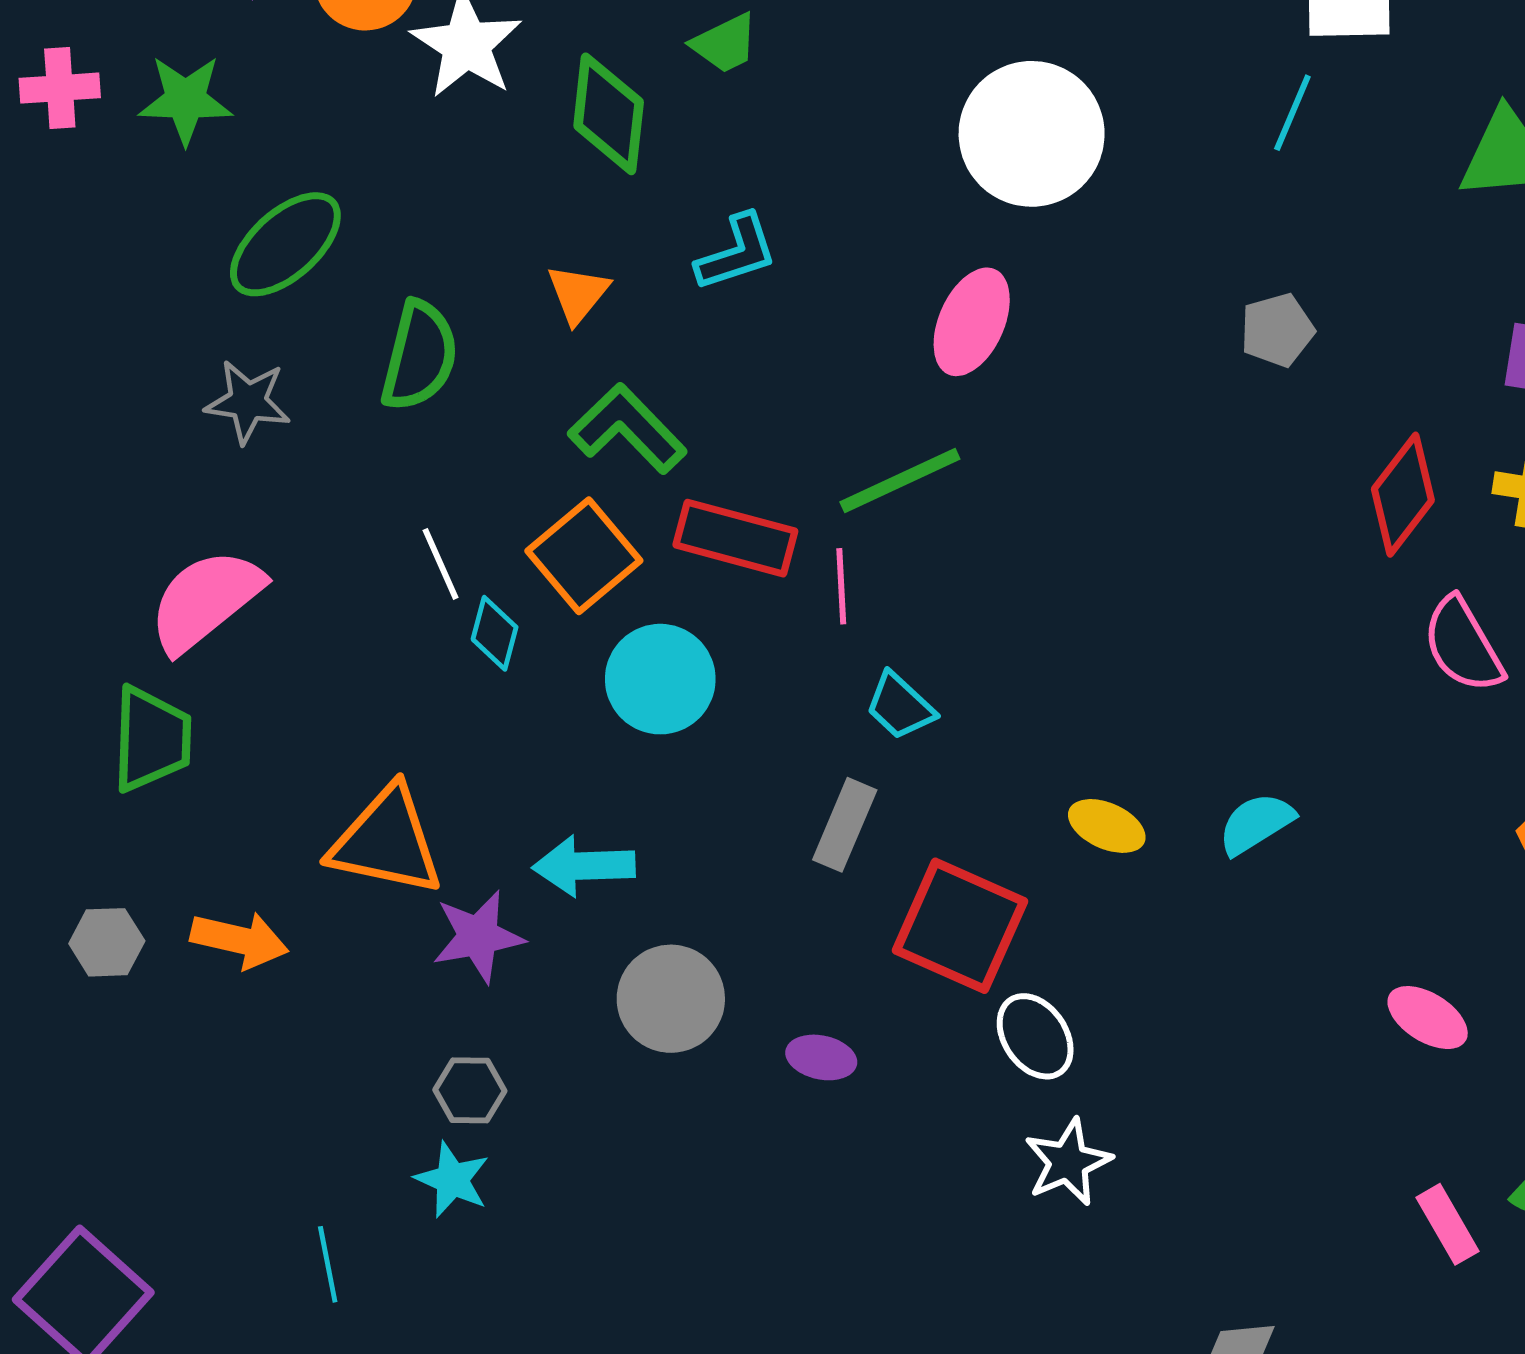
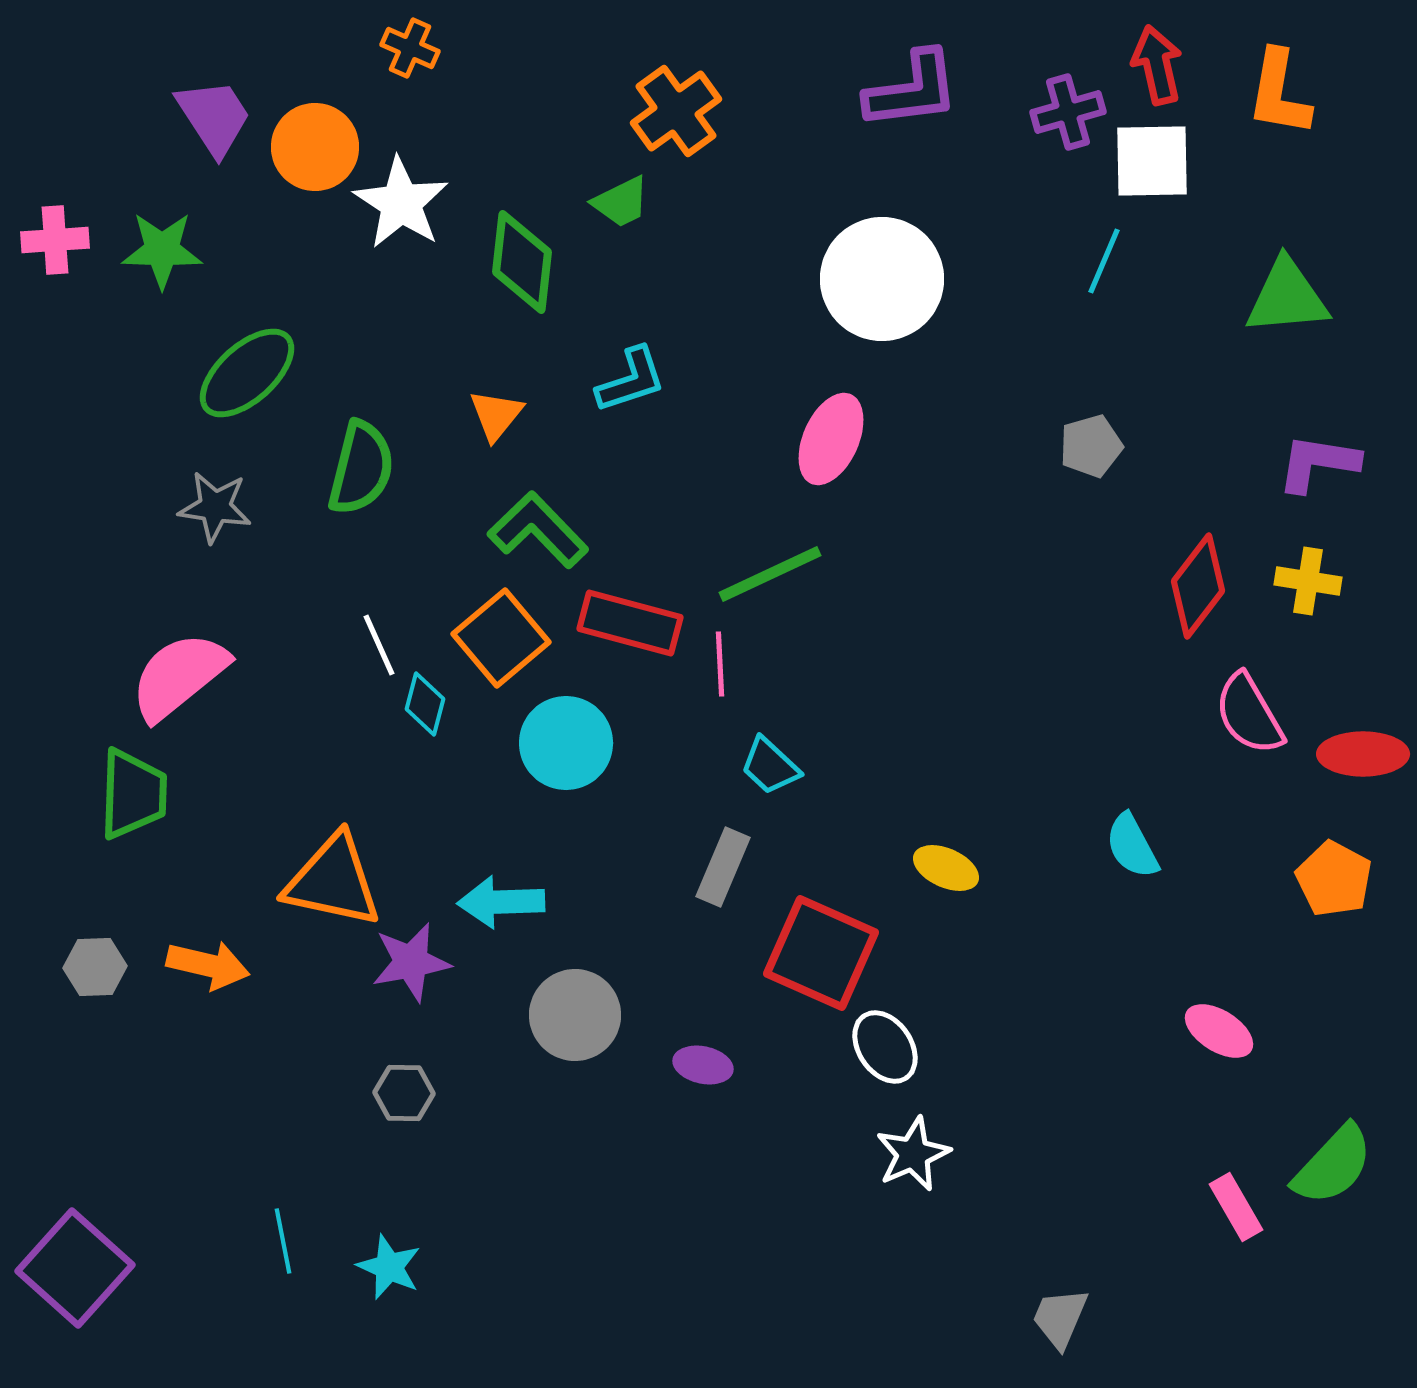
cyan semicircle: (1256, 824) -> (1132, 846), moved, turned -86
cyan star: (452, 1180) -> (389, 1267), moved

